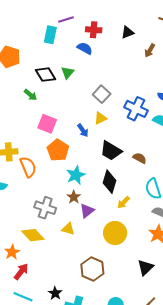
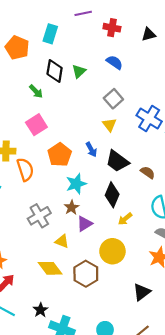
cyan rectangle: (50, 35) -> (50, 34), moved
blue semicircle: (85, 48) -> (114, 62), moved
black diamond: (45, 75) -> (55, 71), turned 35
yellow triangle: (100, 118) -> (109, 125), turned -48
pink square: (47, 124) -> (36, 125), moved, turned 30
blue arrow: (83, 130) -> (91, 150), moved
gray cross: (45, 208) -> (39, 216), turned 35
yellow diamond: (33, 235) -> (50, 268), moved
brown hexagon: (92, 269) -> (86, 274), moved

